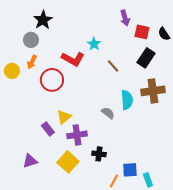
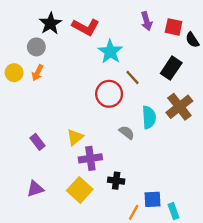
red square: (142, 32) -> (174, 27), moved
cyan star: (94, 44) -> (110, 52), size x1.5
red L-shape: (73, 59) -> (86, 27), moved
yellow circle: (12, 71) -> (14, 73), moved
red circle: (52, 80) -> (109, 94), moved
brown cross: (153, 91) -> (179, 107), turned -30
purple rectangle: (48, 129) -> (38, 142), moved

